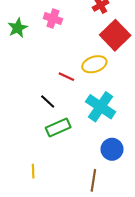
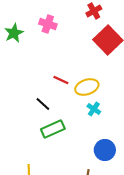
yellow ellipse: (94, 64) -> (87, 87), moved
cyan cross: (101, 107) -> (94, 109), size x0.5

